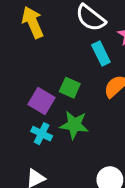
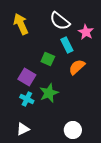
green square: (70, 88) -> (48, 59), moved
green star: (74, 125) -> (49, 93), turned -30

